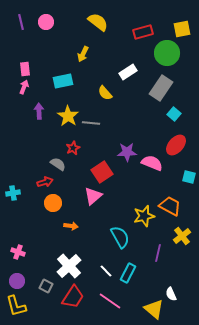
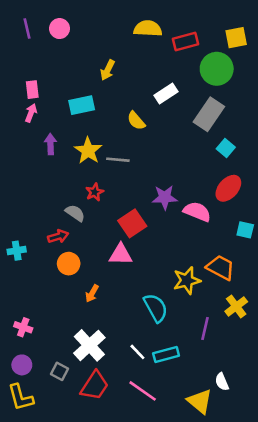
yellow semicircle: (98, 22) -> (148, 29), moved, turned -35
pink triangle: (93, 196) -> (121, 255), turned 42
orange arrow: (71, 226) -> (92, 293), turned 112
cyan rectangle: (128, 273) -> (166, 355), turned 48

